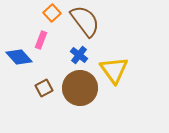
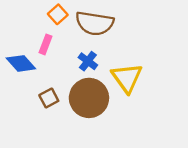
brown semicircle: (85, 21) -> (95, 23), turned 136

